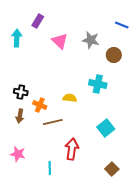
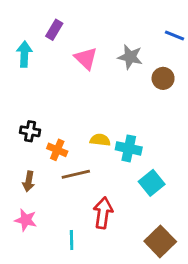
cyan cross: (98, 84) -> (129, 148), moved
brown arrow: (20, 116) -> (29, 181), moved
brown square: (112, 169) -> (160, 241), size x1.5

